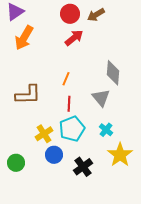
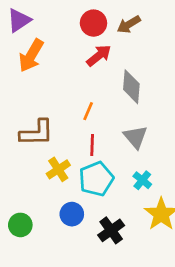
gray diamond: (113, 73) -> (131, 87), moved
yellow cross: (44, 134) -> (58, 169), moved

